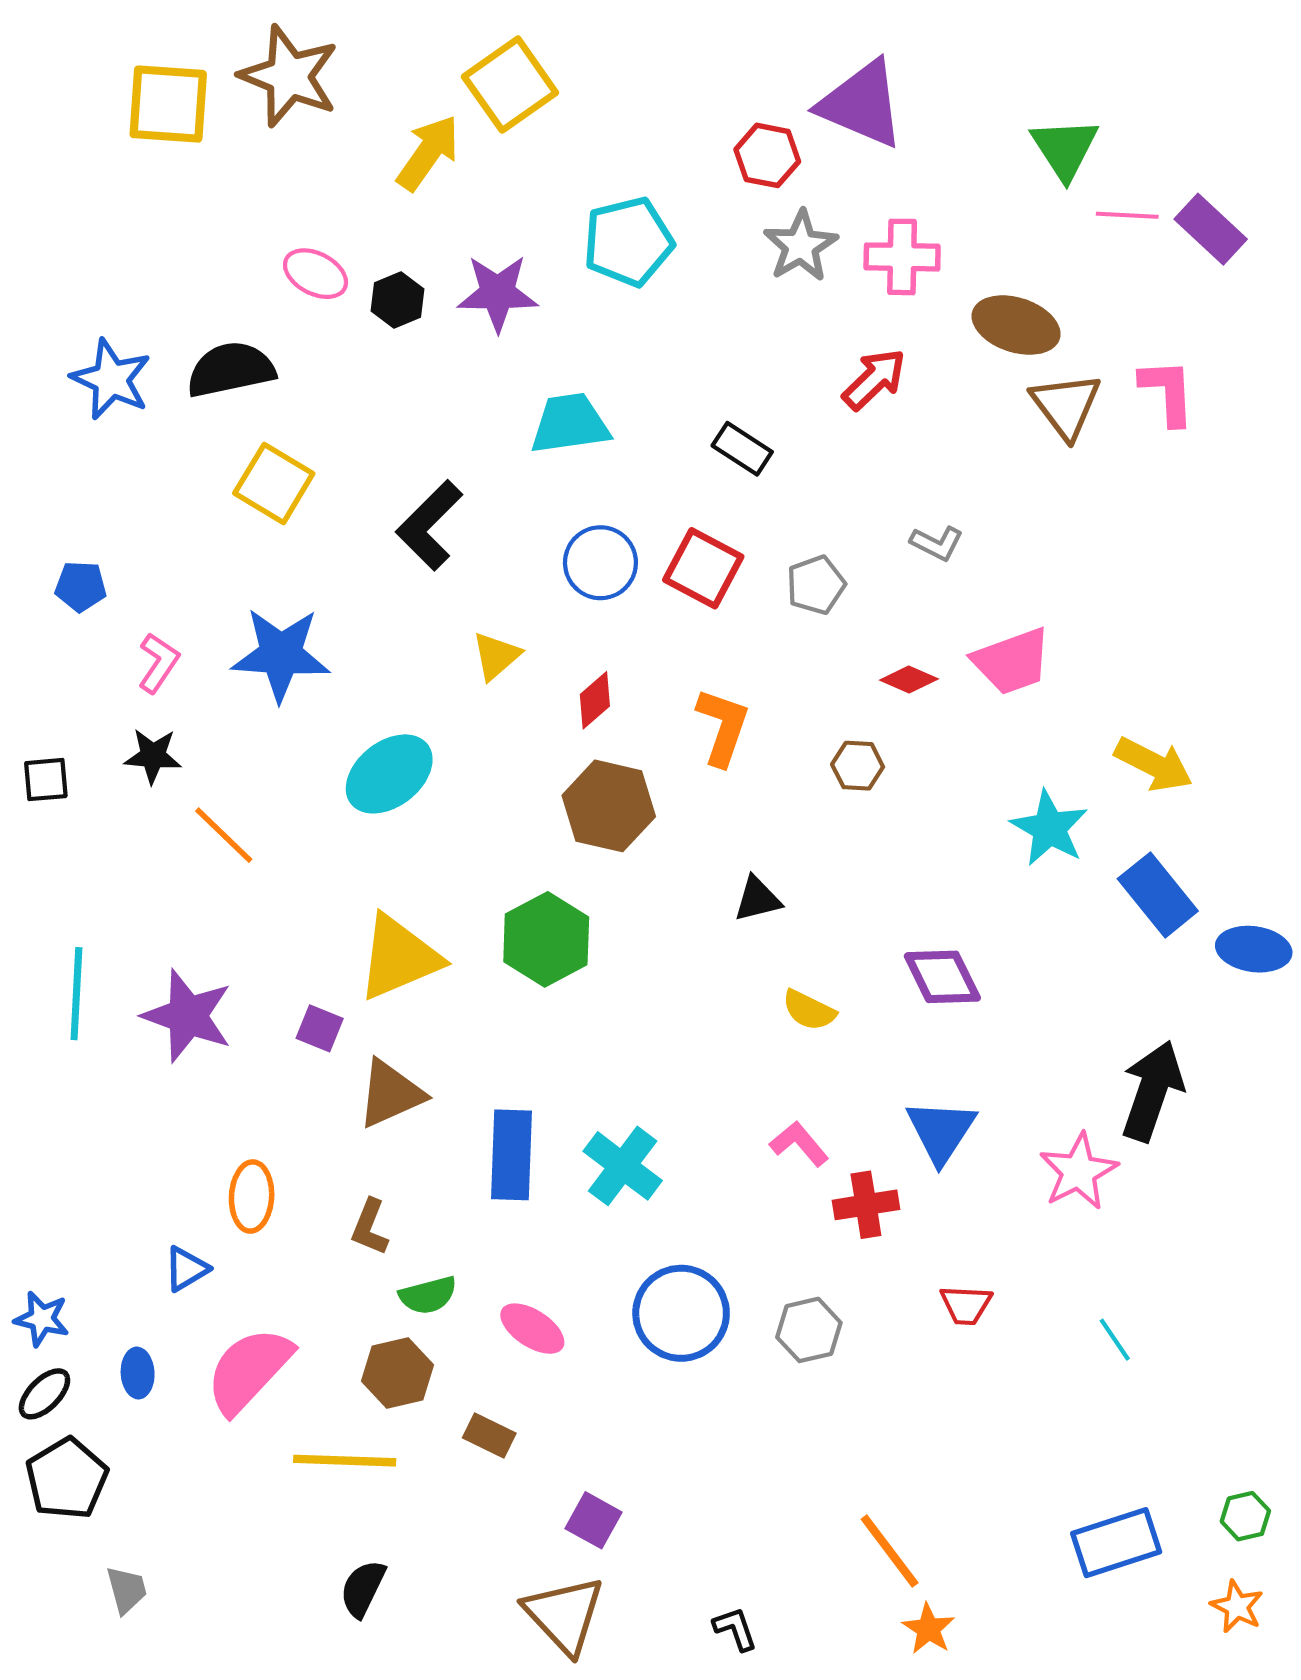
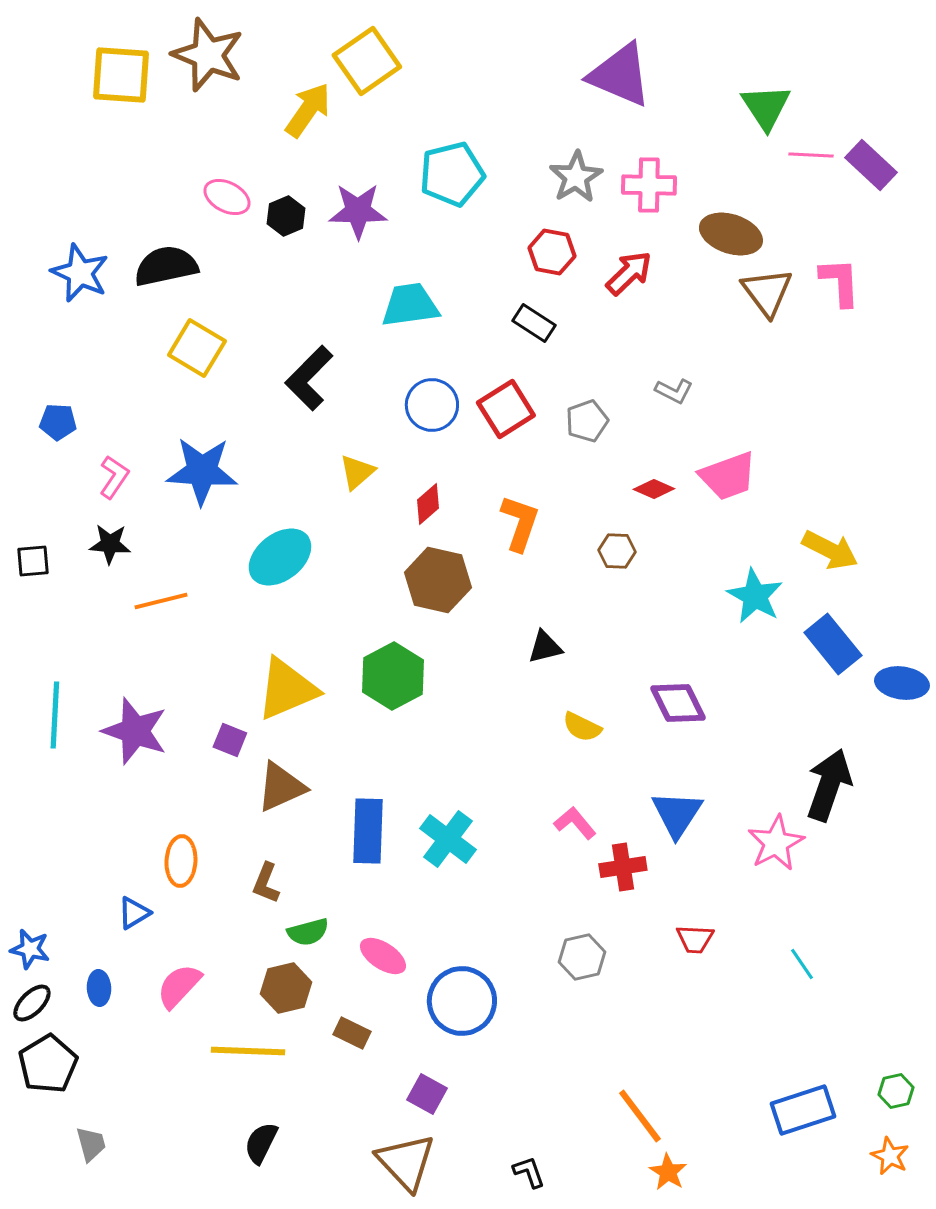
red hexagon: (767, 155) -> (552, 252), moved
red square: (703, 568) -> (506, 409), turned 30
orange line: (224, 835) -> (161, 601), turned -58
blue circle: (681, 1313) -> (462, 1001), moved
pink semicircle: (249, 1370) -> (179, 986), size x0.7

